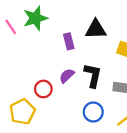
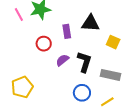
red circle: (43, 89) -> (44, 44), moved

